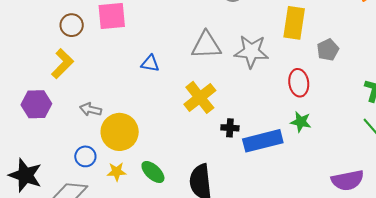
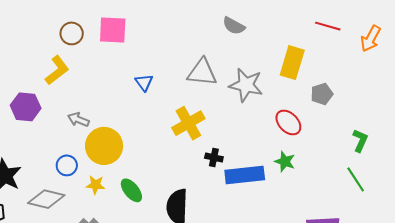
blue triangle: (150, 63) -> (144, 82), turned 36
red ellipse: (299, 83) -> (288, 123), turned -44

